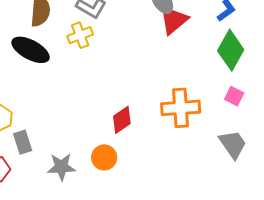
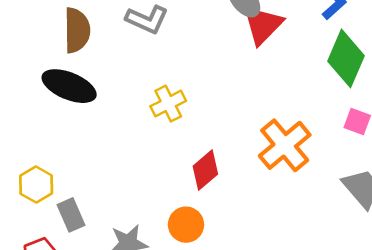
yellow cross: (80, 35) -> (168, 104), moved
orange cross: (181, 108) -> (285, 145), turned -30

